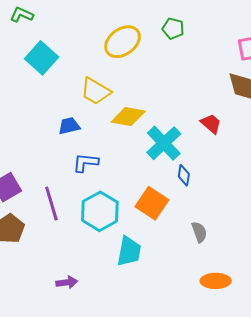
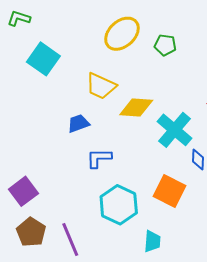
green pentagon: (173, 29) -> (165, 45), moved
purple line: (51, 203) -> (70, 240), moved
cyan trapezoid: (129, 251) -> (152, 241), size x0.7

